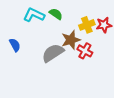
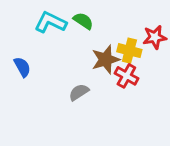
yellow cross: (87, 25) -> (129, 51), moved, turned 35
gray semicircle: (53, 53) -> (79, 92), moved, size x0.6

